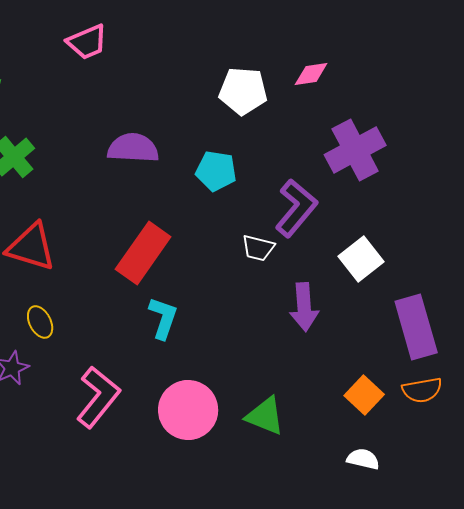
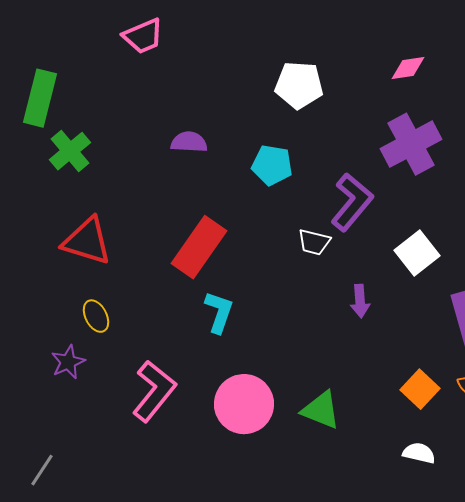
pink diamond: (311, 74) -> (408, 68), moved
purple semicircle: (133, 148) -> (189, 142), size x0.7
purple arrow: (304, 307) -> (360, 301), size x0.7

